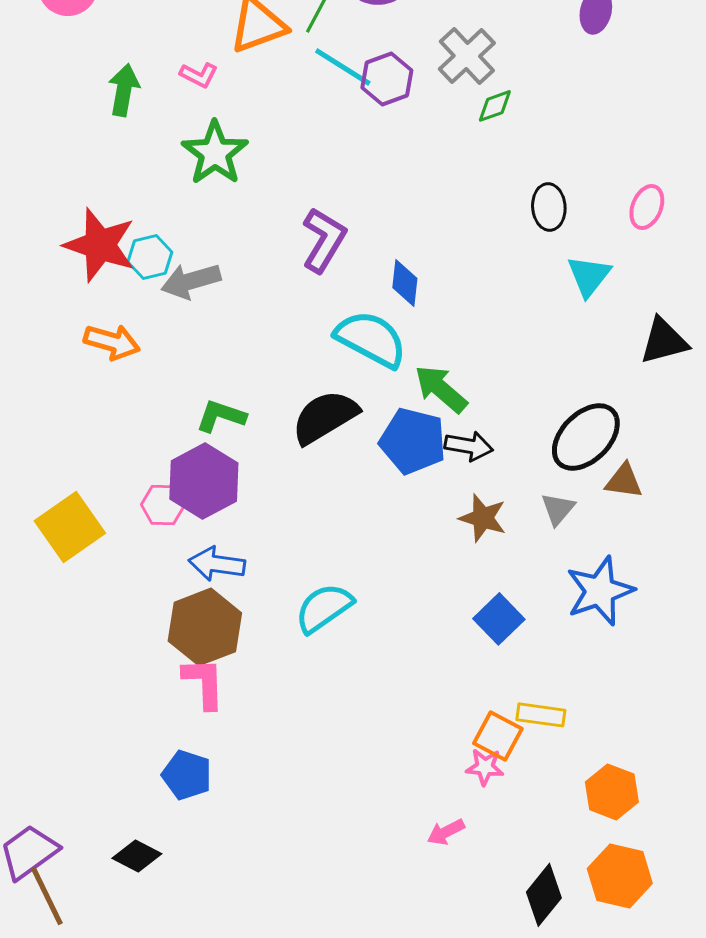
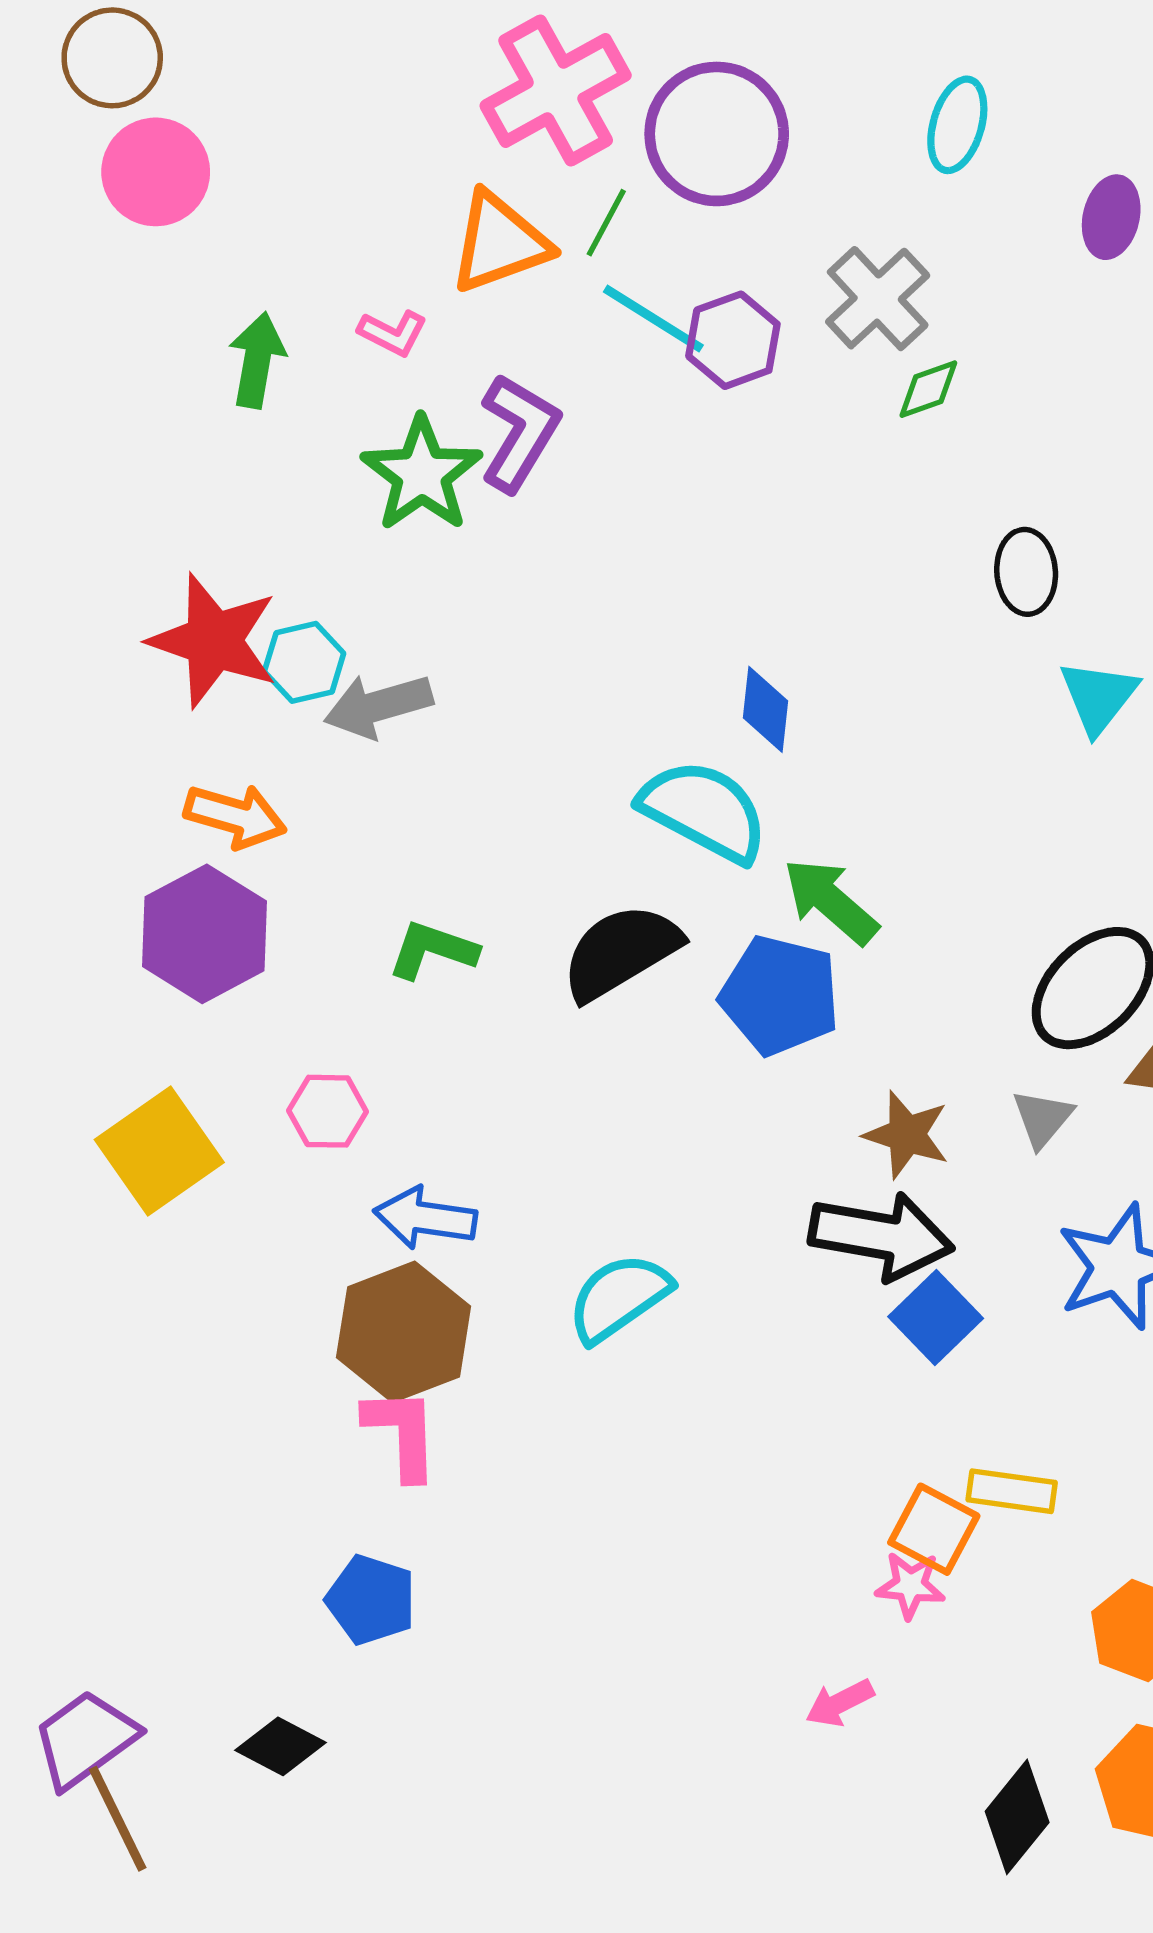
purple L-shape: (324, 240) -> (519, 433), moved
black arrow: (469, 446) -> (881, 1236), moved, size x1.6
purple hexagon: (204, 481) -> (204, 934), moved

